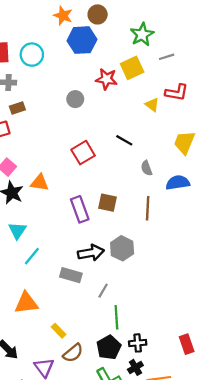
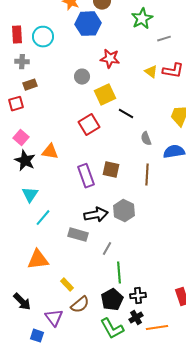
yellow square: (132, 68) -> (105, 95), moved
yellow triangle: (152, 105) -> (151, 72), moved

